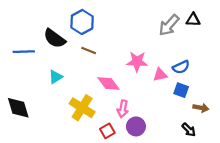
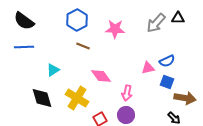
black semicircle: (55, 38) -> (24, 21), moved
pink star: (137, 62) -> (115, 29), moved
black diamond: (18, 108) -> (42, 98), moved
brown arrow: (201, 108) -> (185, 98), size x1.5
pink arrow: (123, 109) -> (127, 93), moved

